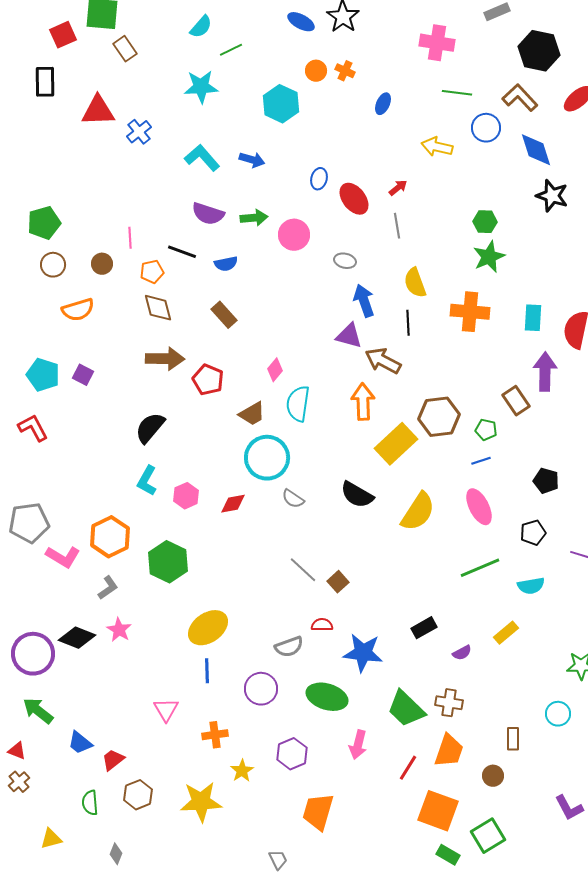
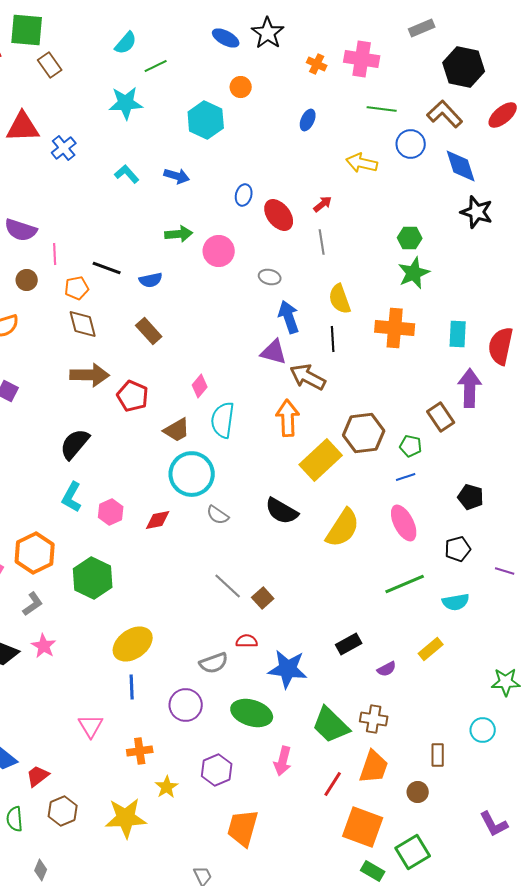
orange cross: (345, 71) -> (317, 64), moved
cyan L-shape: (202, 158) -> (127, 174), size x0.7
purple semicircle: (208, 214) -> (21, 230), moved

